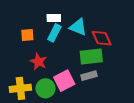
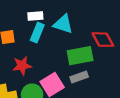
red diamond: (102, 38) -> (103, 40), moved
red star: (38, 62) -> (22, 66), turned -30

